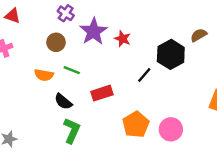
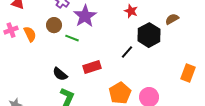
red star: (122, 39) -> (131, 11), moved
green line: (72, 70) -> (72, 38), moved
orange semicircle: (44, 75) -> (30, 34), moved, turned -126

